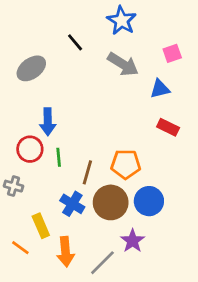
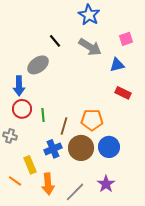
black line: (75, 42) -> (55, 41), moved
gray ellipse: (31, 68) -> (38, 65), moved
blue arrow: (48, 122) -> (19, 86), moved
blue cross: (72, 204) -> (53, 149), turned 36
purple star: (133, 241) -> (106, 184), moved

